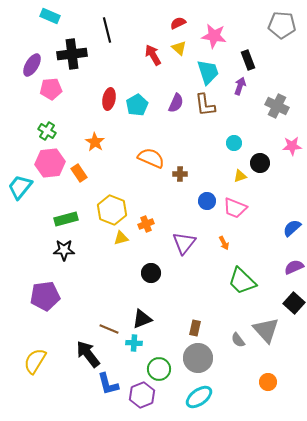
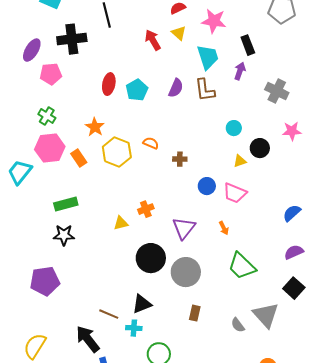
orange semicircle: (151, 158) -> (151, 143), size x0.6
yellow hexagon: (112, 210) -> (117, 152), moved
black circle: (151, 273) -> (151, 258), size x1.5
gray circle: (198, 358) -> (186, 272), moved

